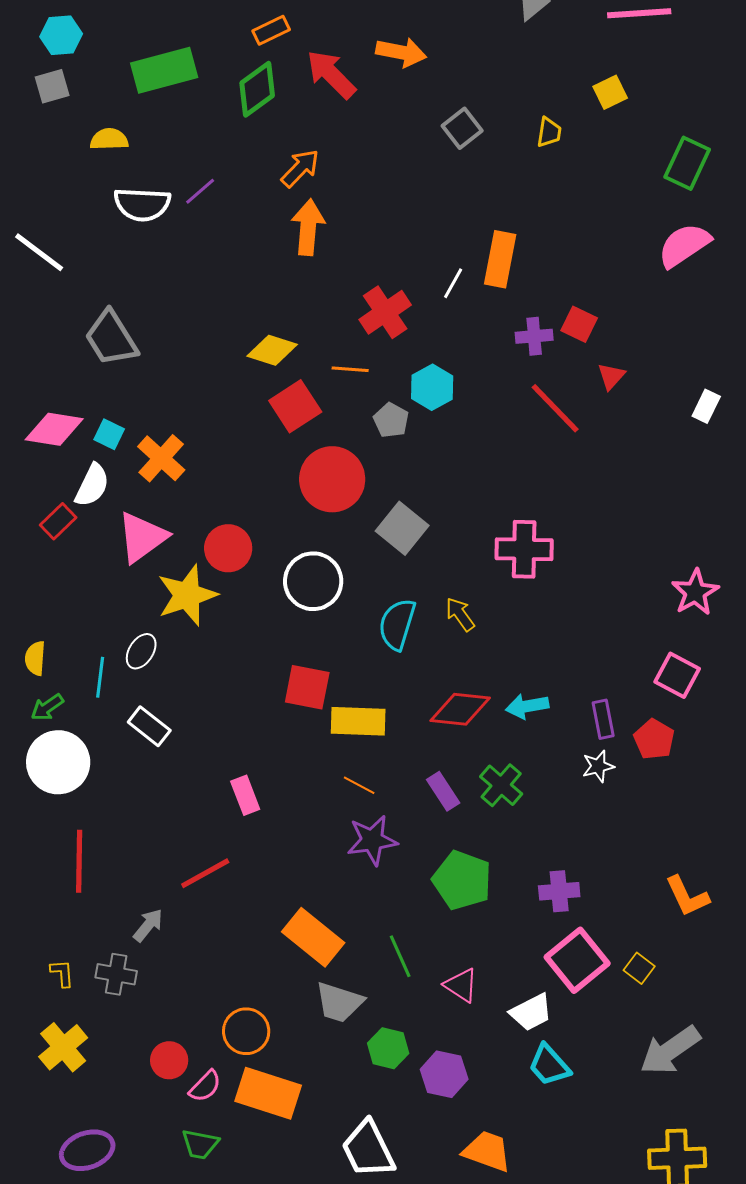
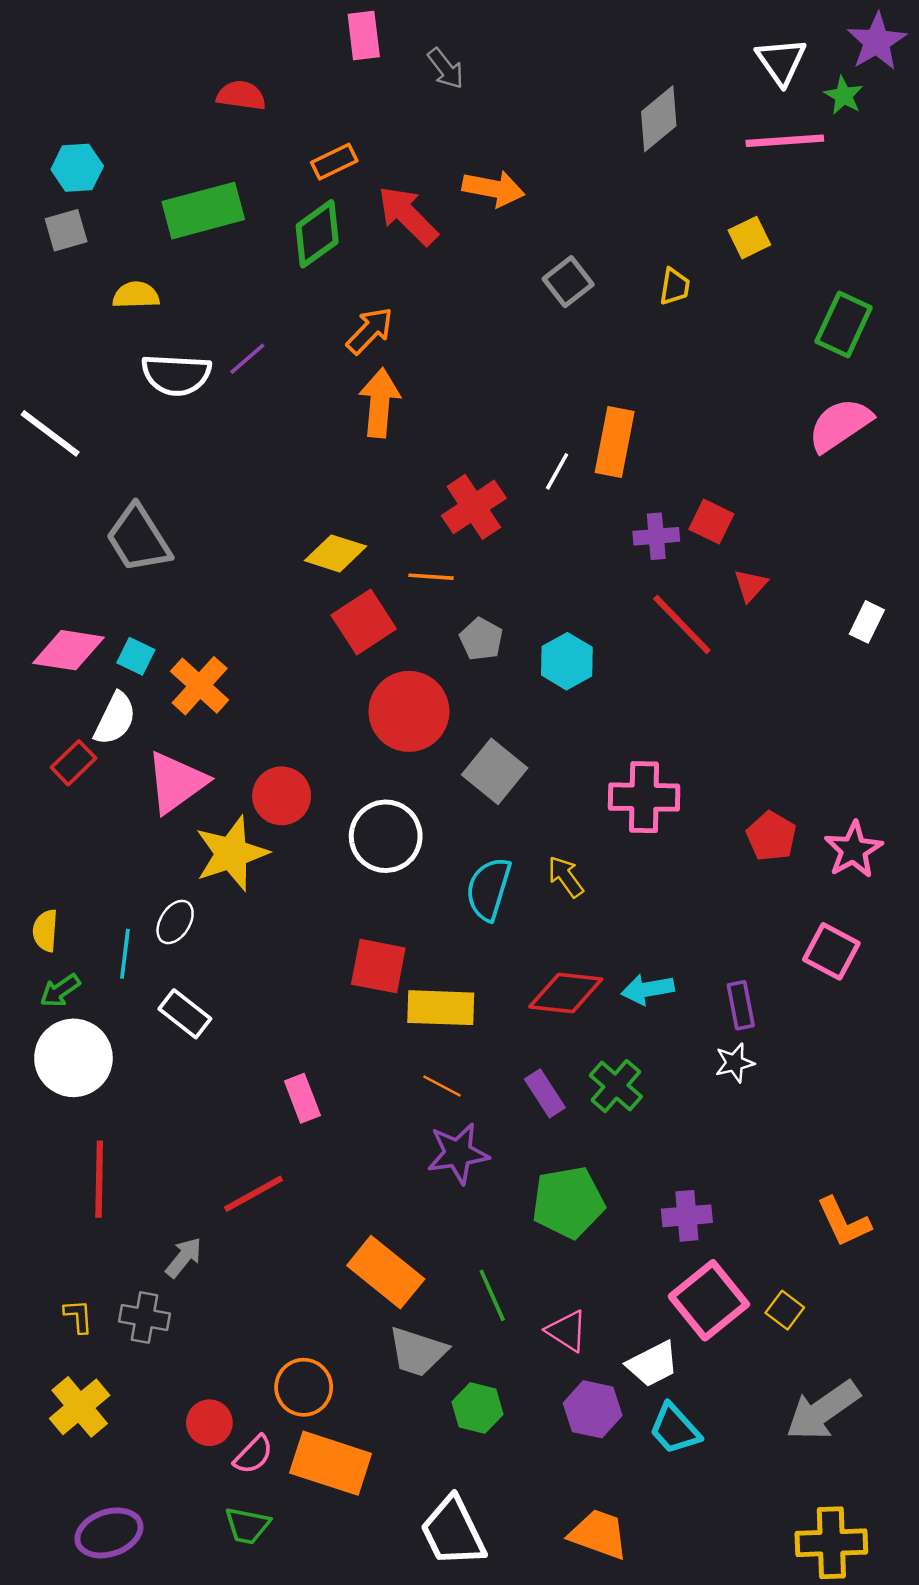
cyan hexagon: (432, 387) -> (567, 661), moved
red pentagon: (654, 739) -> (771, 836), moved
green pentagon: (462, 880) -> (568, 1202), turned -30
purple hexagon: (444, 1074) -> (593, 1409), moved

